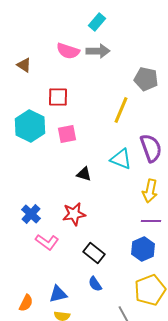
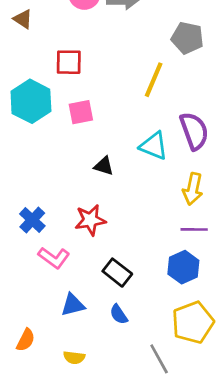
blue triangle: (58, 294) -> (73, 305), moved

